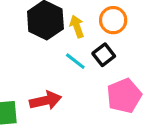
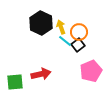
orange circle: (113, 20) -> (79, 32), moved
cyan line: (75, 61) -> (65, 41), moved

